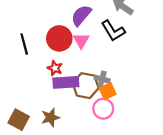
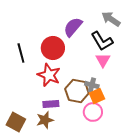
pink triangle: (81, 41) -> (103, 60), moved
red star: (55, 68) -> (49, 75), size x1.6
purple rectangle: (66, 82) -> (51, 104), moved, size x0.7

